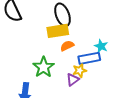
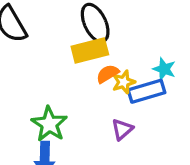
green star: (44, 67) -> (49, 124), moved
yellow star: (80, 71) -> (124, 82), moved

